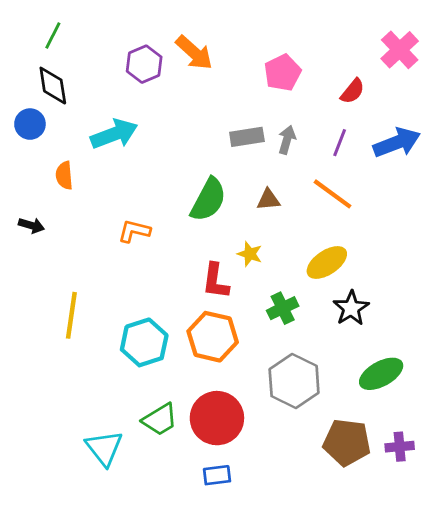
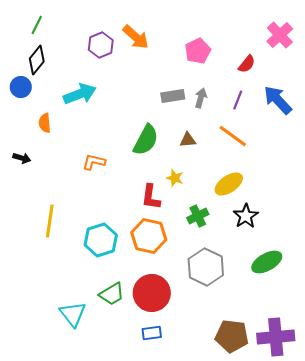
black diamond: (53, 86) -> (37, 60), turned 48
blue arrow: (397, 143) -> (278, 100), turned -112
brown pentagon: (347, 442) -> (232, 336), moved
purple cross: (400, 447) -> (276, 337), moved, size x1.8

